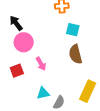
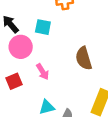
cyan square: (73, 30) -> (43, 27), moved

